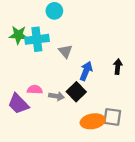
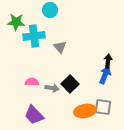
green star: (18, 35) -> (16, 22), moved
blue arrow: (86, 71) -> (105, 75), moved
purple trapezoid: (18, 104) -> (34, 115), moved

